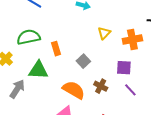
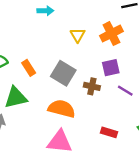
gray square: (83, 61) -> (63, 73), size x1.5
brown cross: (101, 86) -> (92, 86), moved

